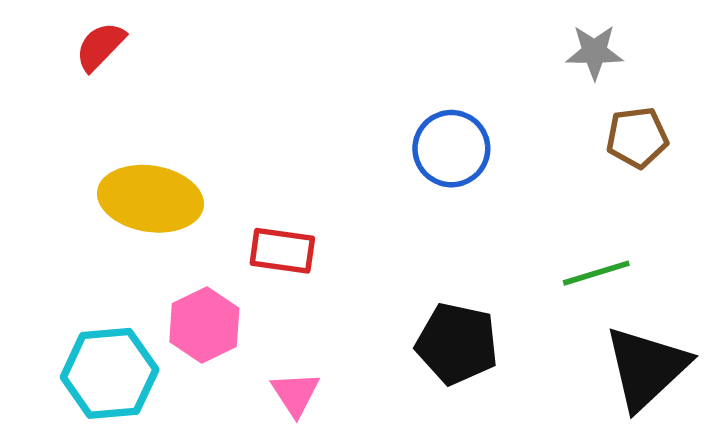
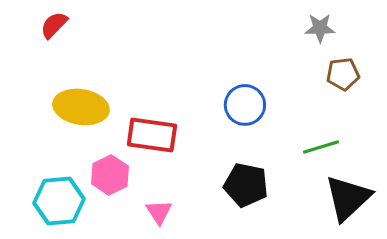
blue circle: (451, 149) -> (245, 105), moved
red rectangle: (282, 251) -> (152, 135), size x1.4

